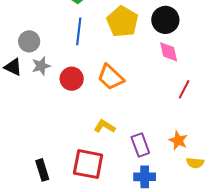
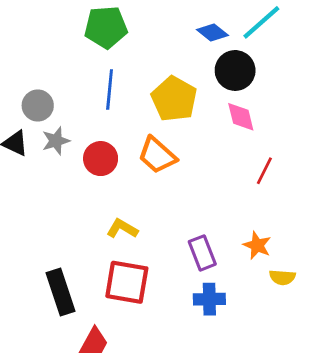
yellow pentagon: (122, 22) -> (174, 99), moved
yellow L-shape: (105, 126) -> (122, 229), moved
black rectangle: (42, 170) -> (60, 292), size x1.4

